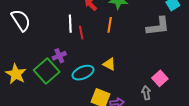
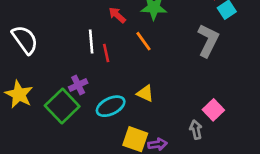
orange line: (110, 25) -> (144, 41), turned -42
gray L-shape: (158, 26) -> (208, 41), turned -55
yellow star: (16, 74) -> (19, 94), moved

